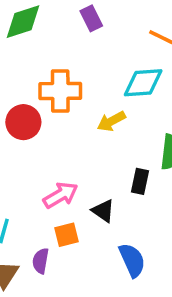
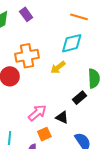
purple rectangle: (91, 18) -> (26, 14), moved
black rectangle: (140, 181) -> (79, 98), turned 48

